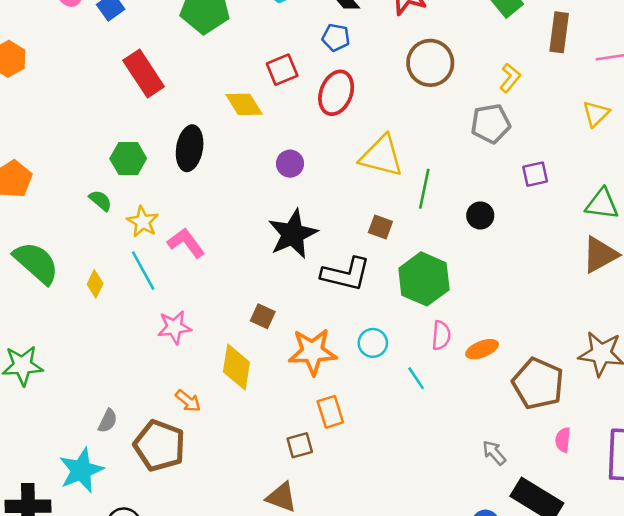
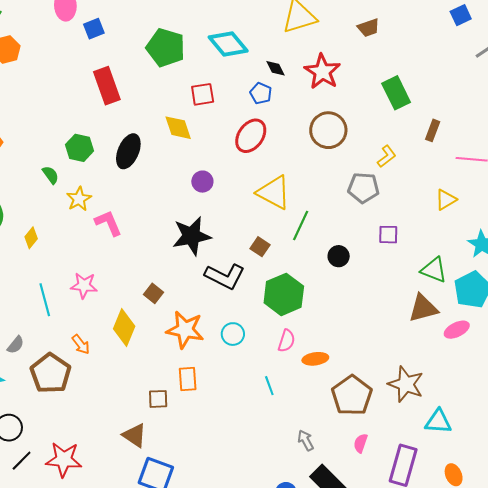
brown rectangle: (559, 32) -> (433, 130), size x0.7
red square: (282, 70) -> (203, 94), moved
cyan line: (143, 271) -> (45, 300), moved
cyan line: (416, 378) -> (269, 386), moved

